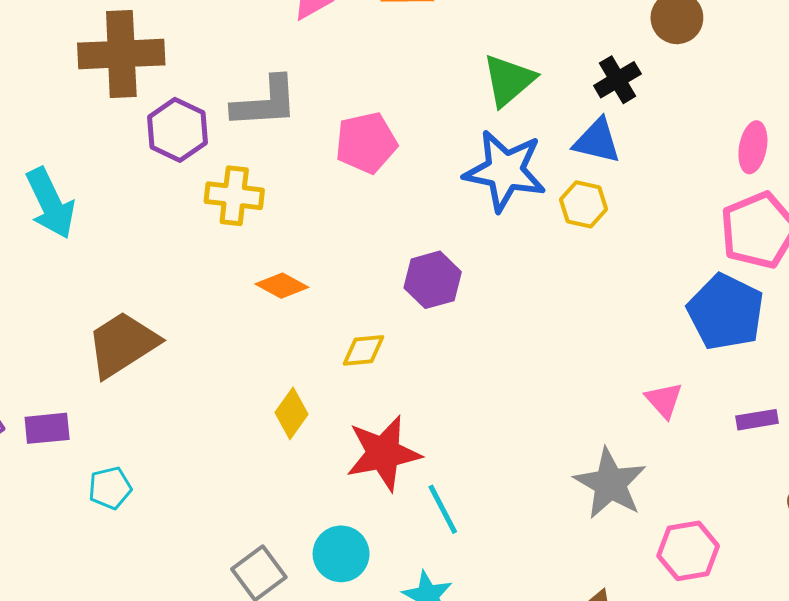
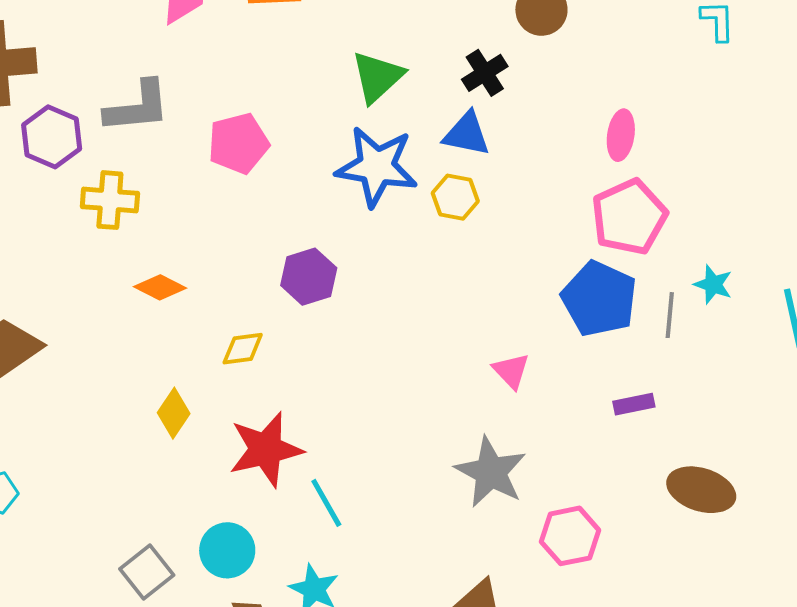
pink triangle: (664, 400) -> (511, 371), moved

